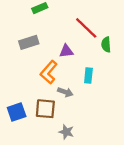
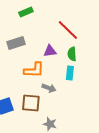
green semicircle: (106, 45) -> (72, 54), moved
orange L-shape: (49, 72) -> (34, 70), turned -130

